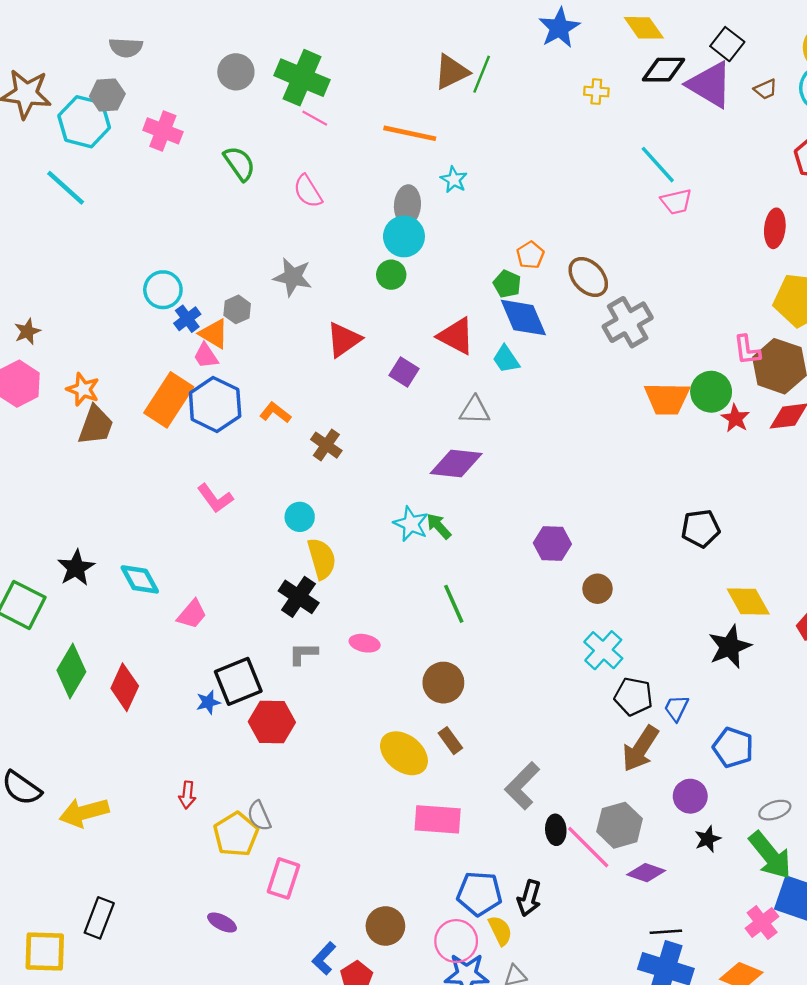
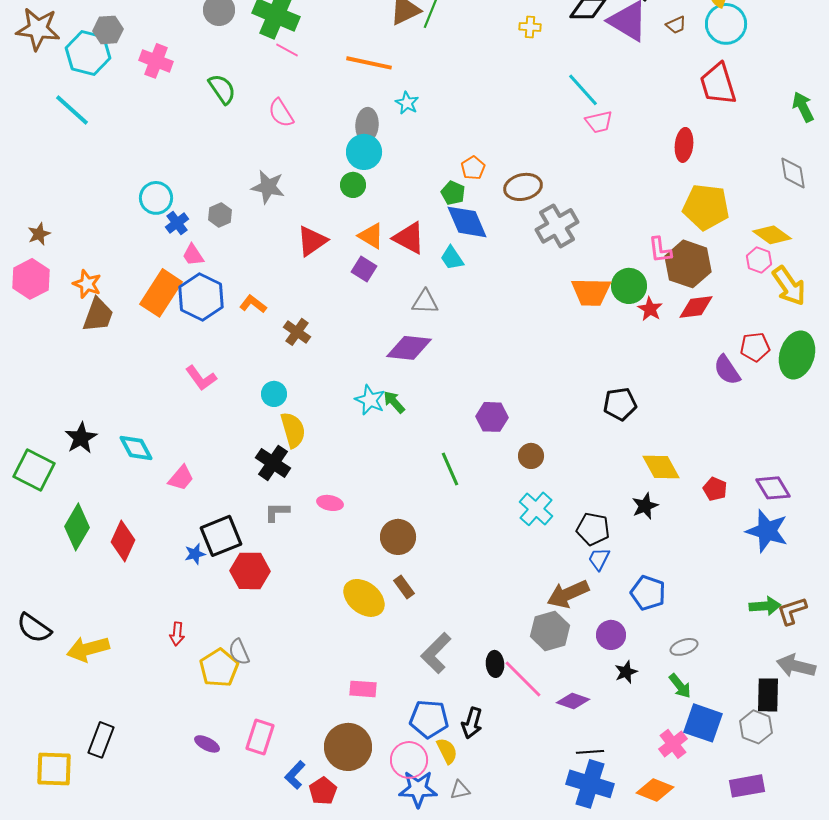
brown ellipse: (588, 277) -> (523, 187), turned -60
orange triangle: (214, 334) -> (371, 236), moved
green line: (454, 604) -> (450, 469), moved
black star: (730, 647) -> (645, 506), size x0.7
black pentagon: (633, 697) -> (593, 529), moved
brown arrow: (640, 749) -> (568, 594), turned 33
gray L-shape: (522, 786) -> (436, 653), moved
pink rectangle: (438, 819) -> (363, 689), moved, size x0.7
gray hexagon: (620, 825) -> (550, 631), moved
green arrow: (770, 855) -> (680, 686), size x0.6
pink rectangle: (283, 878) -> (260, 737), moved
brown circle: (385, 926) -> (348, 747), size x1.4

